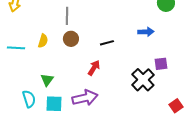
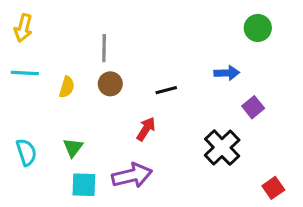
cyan line: (16, 48) -> (25, 73), moved
purple square: (161, 64) -> (253, 107), moved, turned -32
cyan semicircle: (29, 99) -> (26, 152), moved

